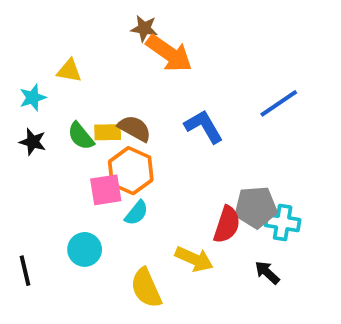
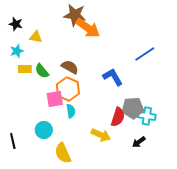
brown star: (144, 28) -> (75, 15), size x1.6
blue L-shape: (204, 126) -> (113, 77), moved
yellow rectangle: (108, 132) -> (25, 69), moved
black star: (33, 142) -> (16, 24), moved
cyan semicircle: (136, 213) -> (71, 111), turned -48
black arrow: (267, 273) -> (139, 142), turned -80
yellow semicircle: (146, 288) -> (63, 153), moved

